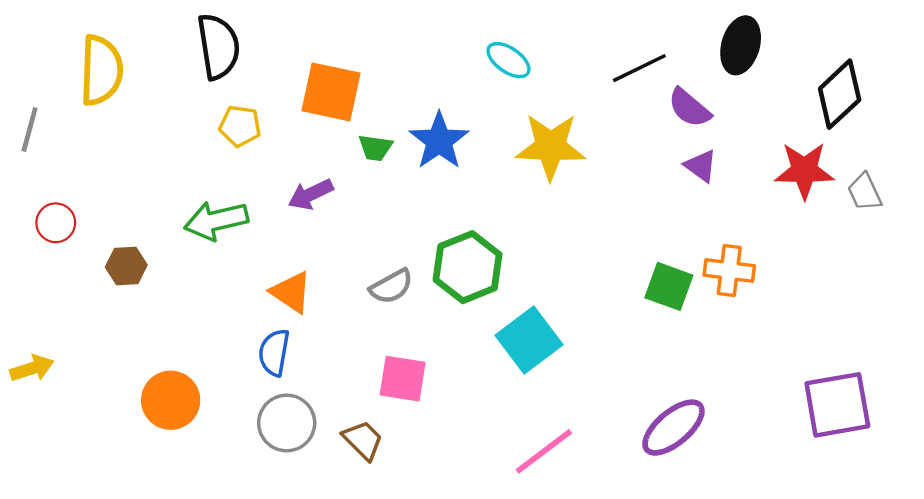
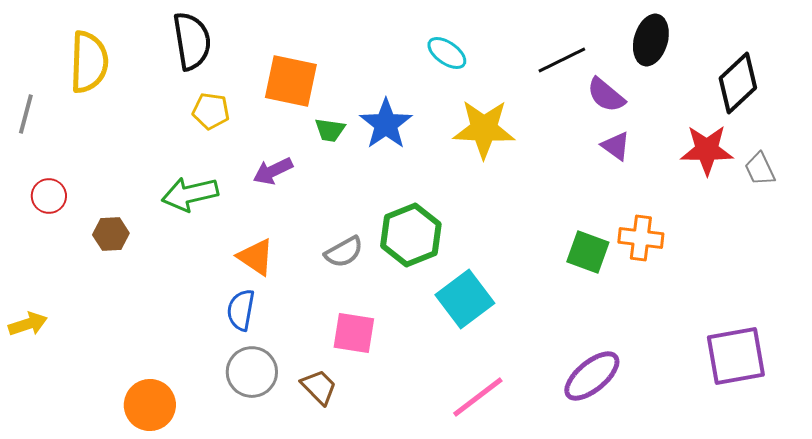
orange circle: (171, 400) -> (150, 405), moved

